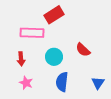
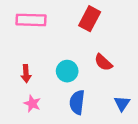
red rectangle: (54, 15) -> (90, 19), moved, turned -30
pink rectangle: (32, 33) -> (31, 20), moved

